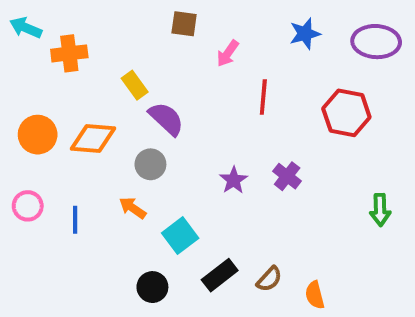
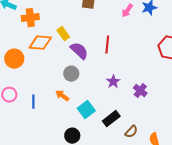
pink arrow: (228, 53) -> (127, 11), moved
red line: (263, 97) -> (107, 45), moved
orange diamond: (93, 139) -> (40, 43), moved
purple cross: (287, 176) -> (140, 91), moved
black rectangle: (220, 275) -> (111, 119), moved

